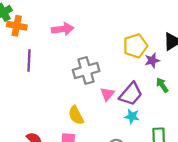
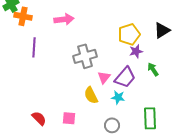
purple star: (152, 60) -> (136, 51), moved
yellow semicircle: (76, 115) -> (91, 95), moved
cyan star: (132, 116) -> (118, 97), moved

